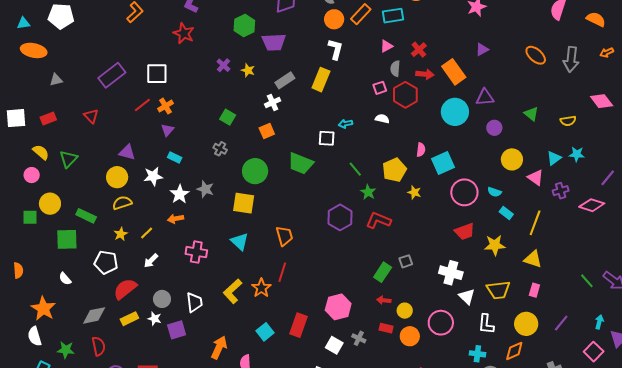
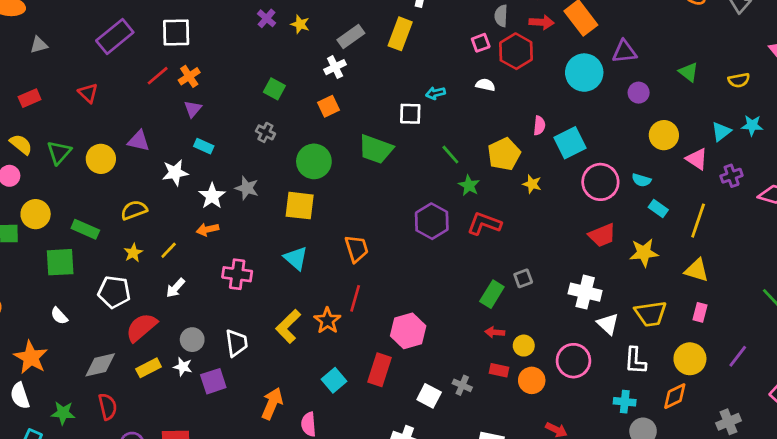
yellow circle: (117, 177) -> (101, 159), moved
pink hexagon: (338, 307) -> (408, 331), moved

